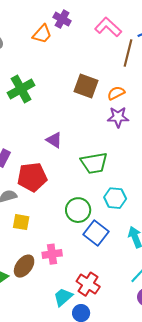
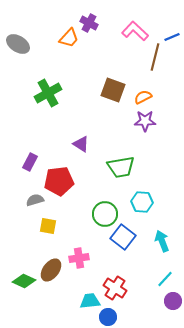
cyan trapezoid: (63, 297) -> (90, 301), turned 35

